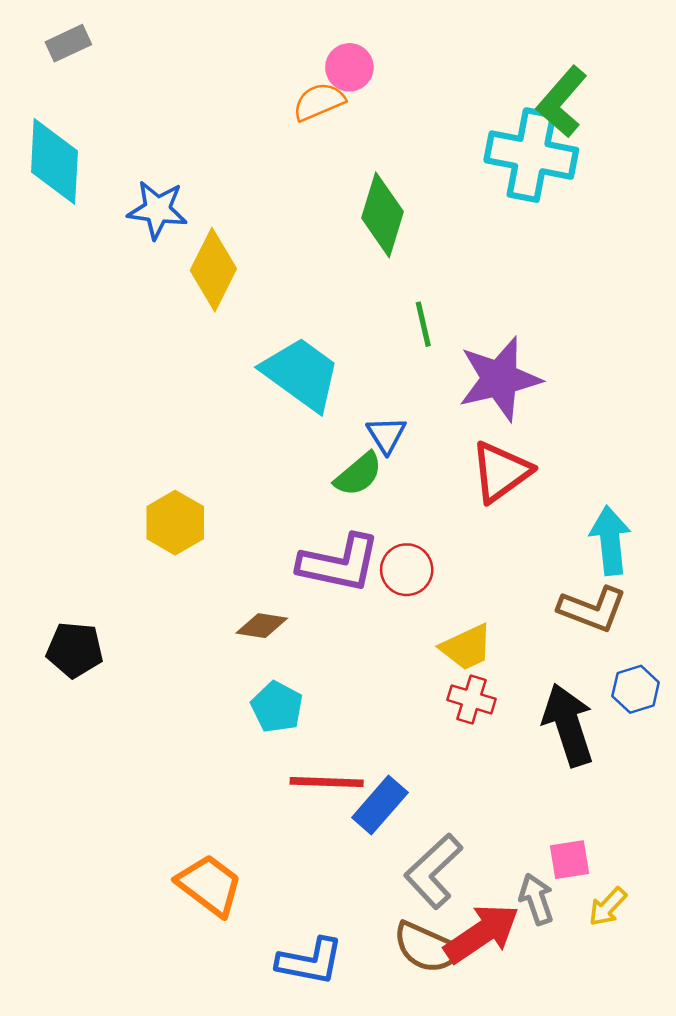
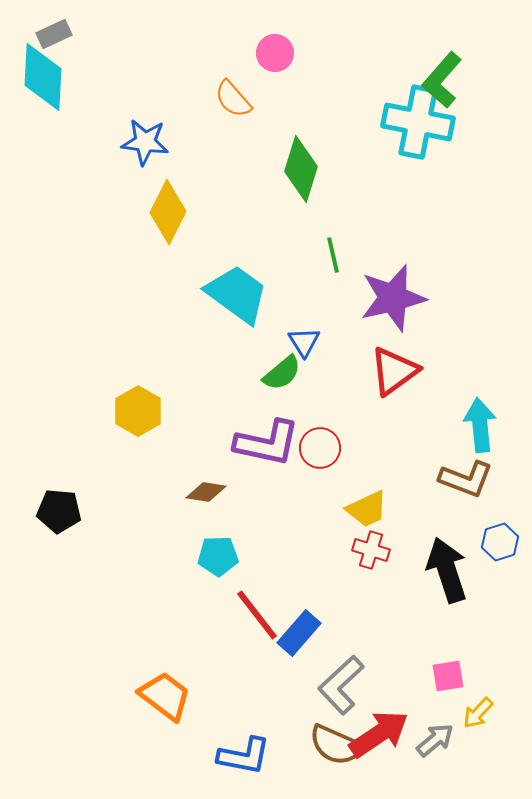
orange semicircle: (319, 102) -> (233, 99), moved, turned -108
cyan diamond: (54, 161) -> (43, 77), moved
blue star: (157, 210) -> (145, 142), moved
cyan pentagon: (277, 707) -> (218, 556), turned -30
red line: (327, 782) -> (257, 615), turned 50
gray arrow: (536, 899) -> (435, 740), moved, turned 69

